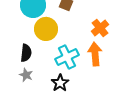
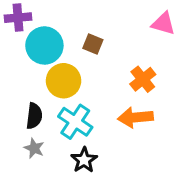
orange arrow: (95, 54) -> (135, 117), turned -90
cyan cross: (67, 57) -> (75, 122), moved, turned -30

